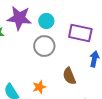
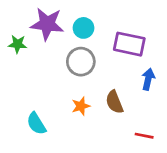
orange star: (39, 87) -> (81, 106), moved

